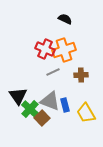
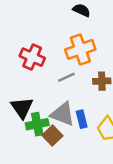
red cross: (45, 49) -> (32, 57), moved
green cross: (30, 109) -> (37, 124), turned 36

